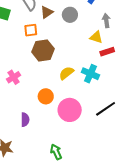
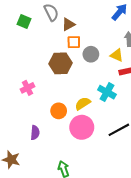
gray circle: (70, 15) -> (91, 54), moved
orange square: (31, 30) -> (74, 42), moved
yellow semicircle: (66, 73) -> (83, 104), moved

